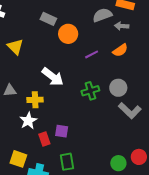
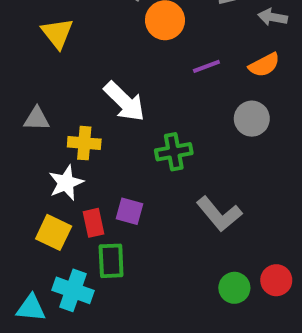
gray circle: (118, 88) -> (252, 119), moved
green cross: (90, 91) -> (174, 152), moved
gray L-shape: (130, 111) -> (219, 214), moved
yellow square: (18, 159) -> (54, 232), moved
green rectangle: (67, 162) -> (111, 261), moved

